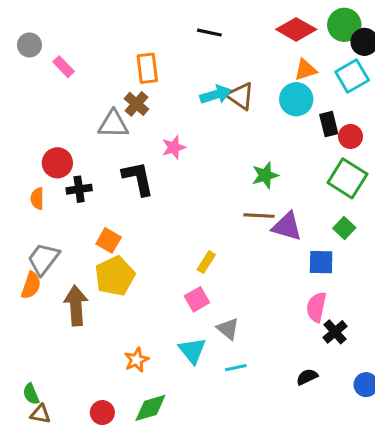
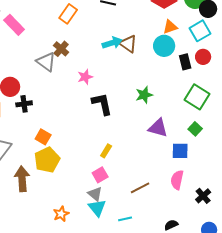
pink rectangle: (64, 67) -> (14, 25), size x1.5
orange rectangle: (147, 68) -> (68, 14), moved, turned 42
gray triangle: (113, 124) -> (46, 62), turned 35
red circle: (350, 136) -> (203, 57), moved
black L-shape: (138, 178) -> (102, 104), moved
brown line: (259, 216) -> (140, 188), moved, turned -30
gray triangle: (228, 329) -> (95, 194), moved
black cross: (335, 332) -> (203, 196), moved

